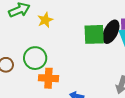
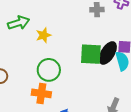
green circle: (35, 58) -> (49, 70), moved

